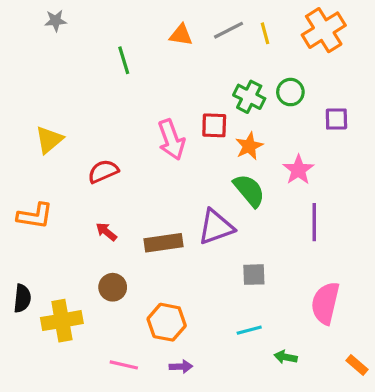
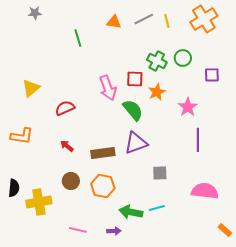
green semicircle: (249, 190) -> (133, 110), moved
pink semicircle: (325, 303) -> (205, 191), turned 84
orange hexagon: (167, 322) -> (103, 186), moved
green arrow: (286, 357) -> (131, 212), moved, size x1.6

